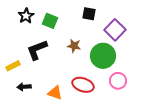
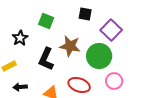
black star: (26, 16) -> (20, 38), moved
brown star: (74, 46) -> (70, 46), size x1.5
black L-shape: (37, 50) -> (46, 59), moved, turned -45

